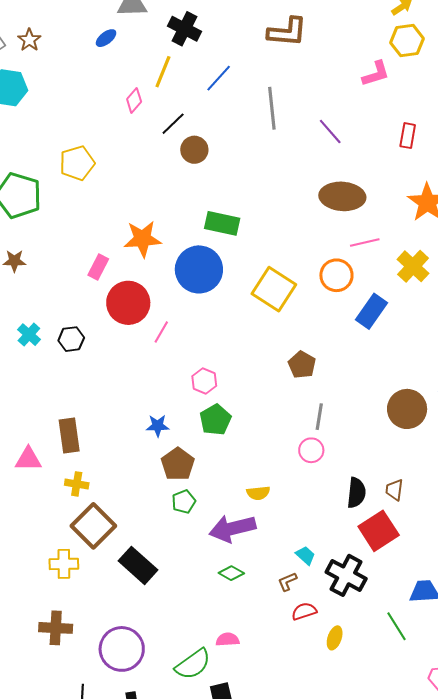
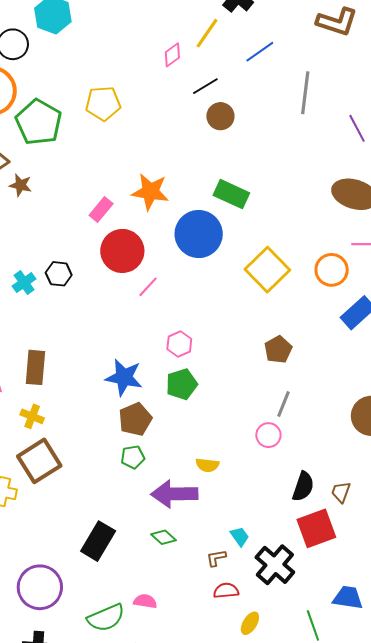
cyan cross: (29, 335) -> (24, 283), moved
blue star: (158, 426) -> (124, 377), size x1.6
black rectangle: (138, 565) -> (98, 541), moved, turned 66

